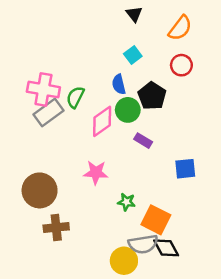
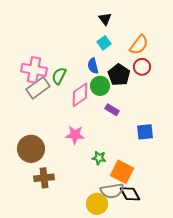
black triangle: (134, 14) -> (105, 19), moved
orange semicircle: (180, 28) -> (139, 45), moved
red circle: (181, 65) -> (142, 67), moved

